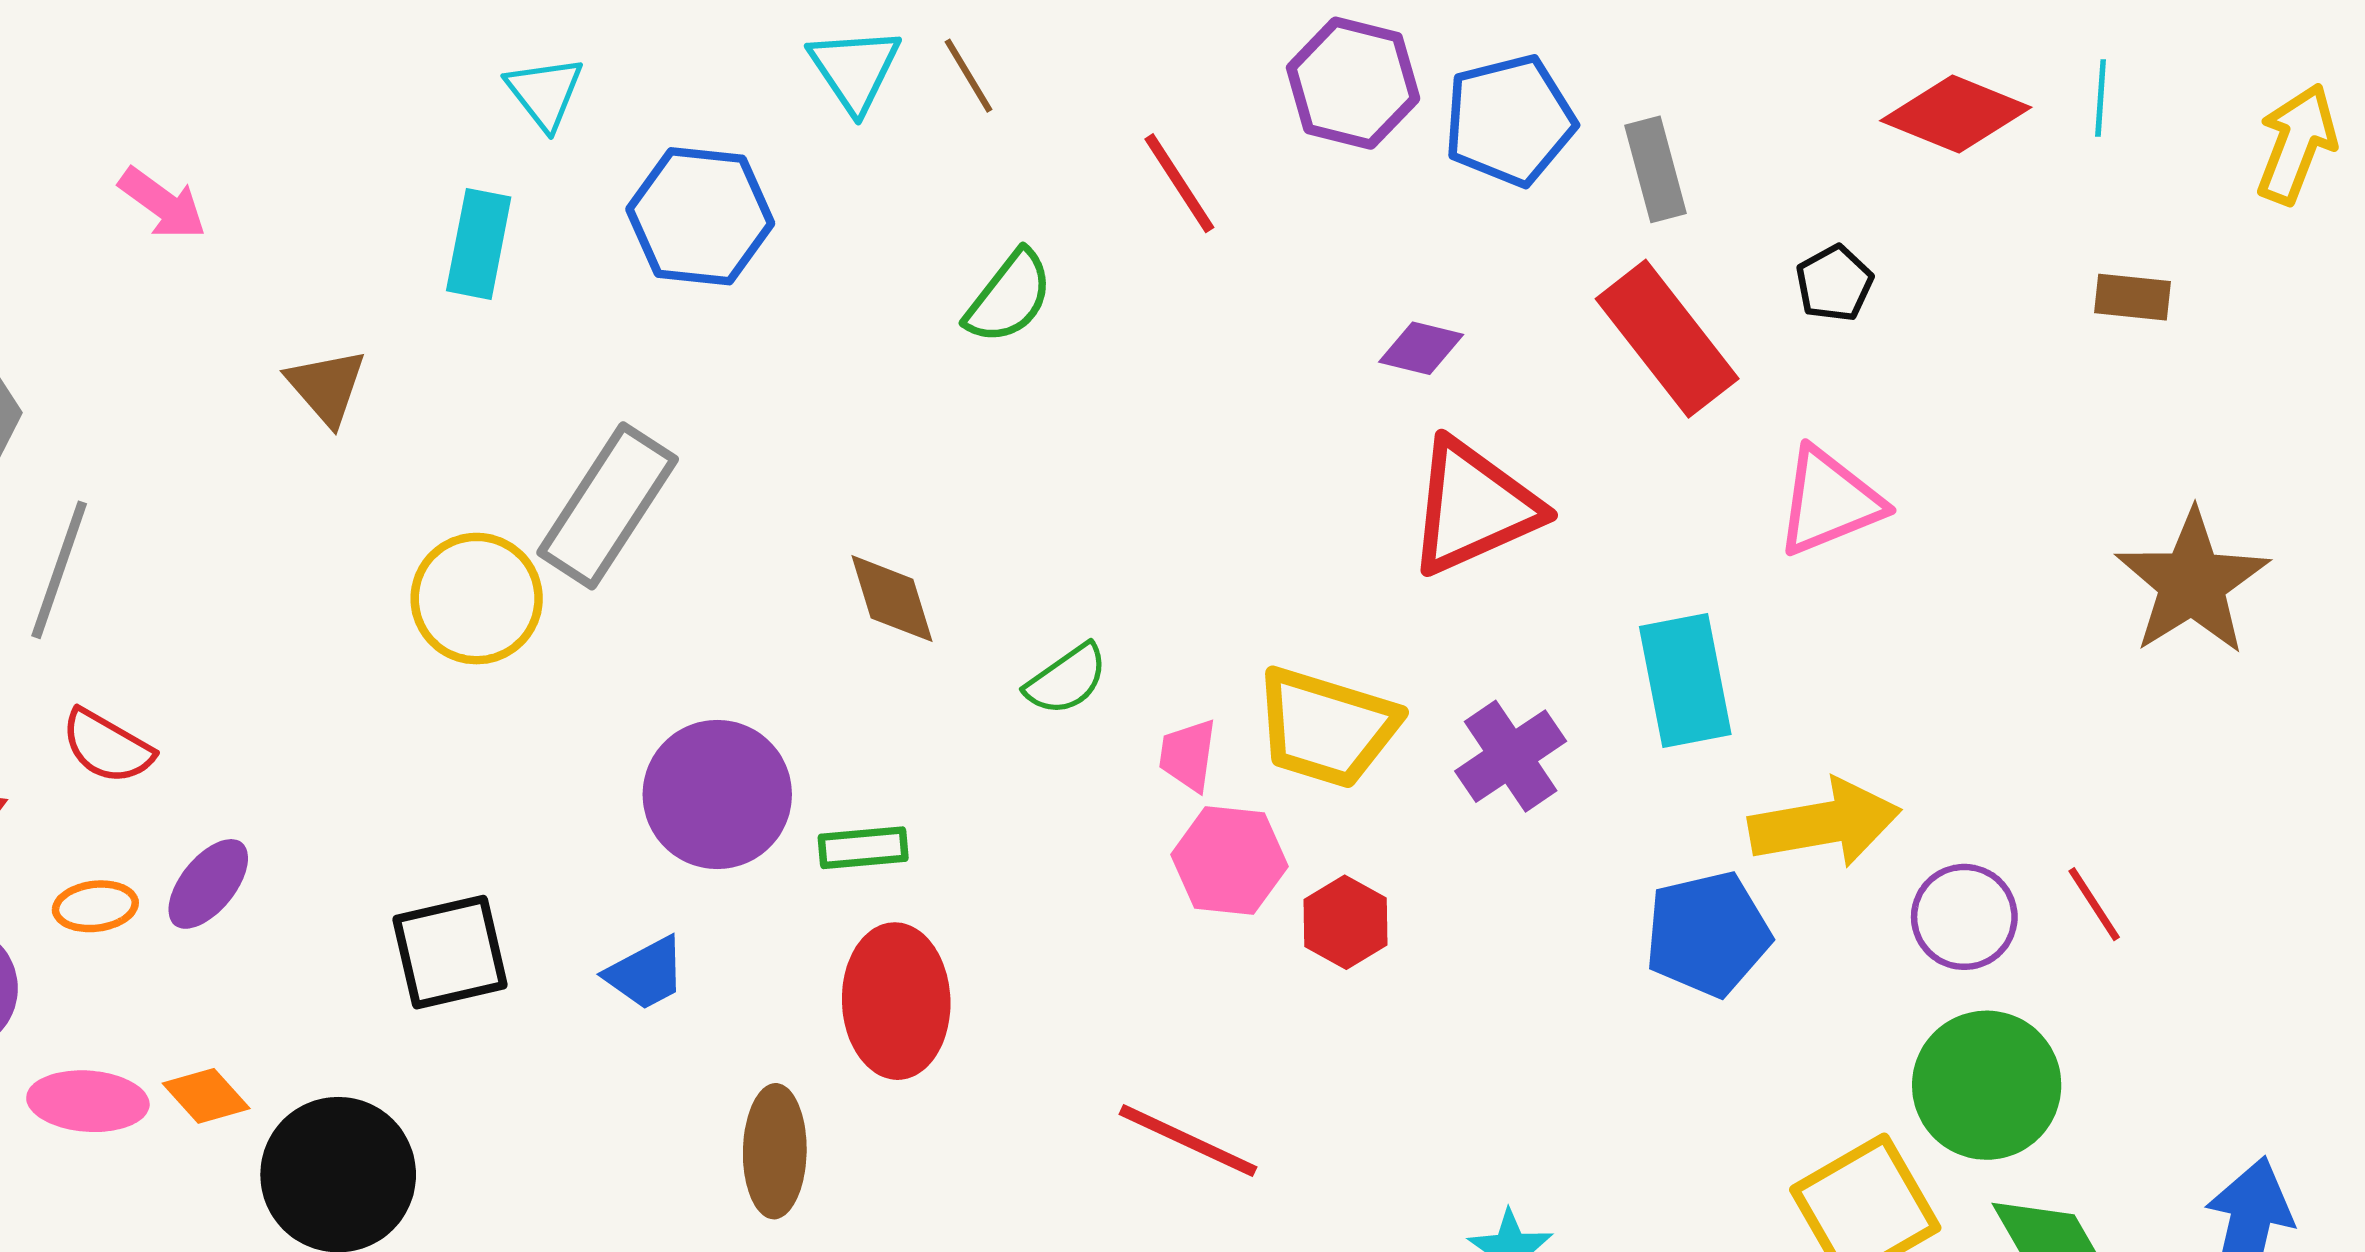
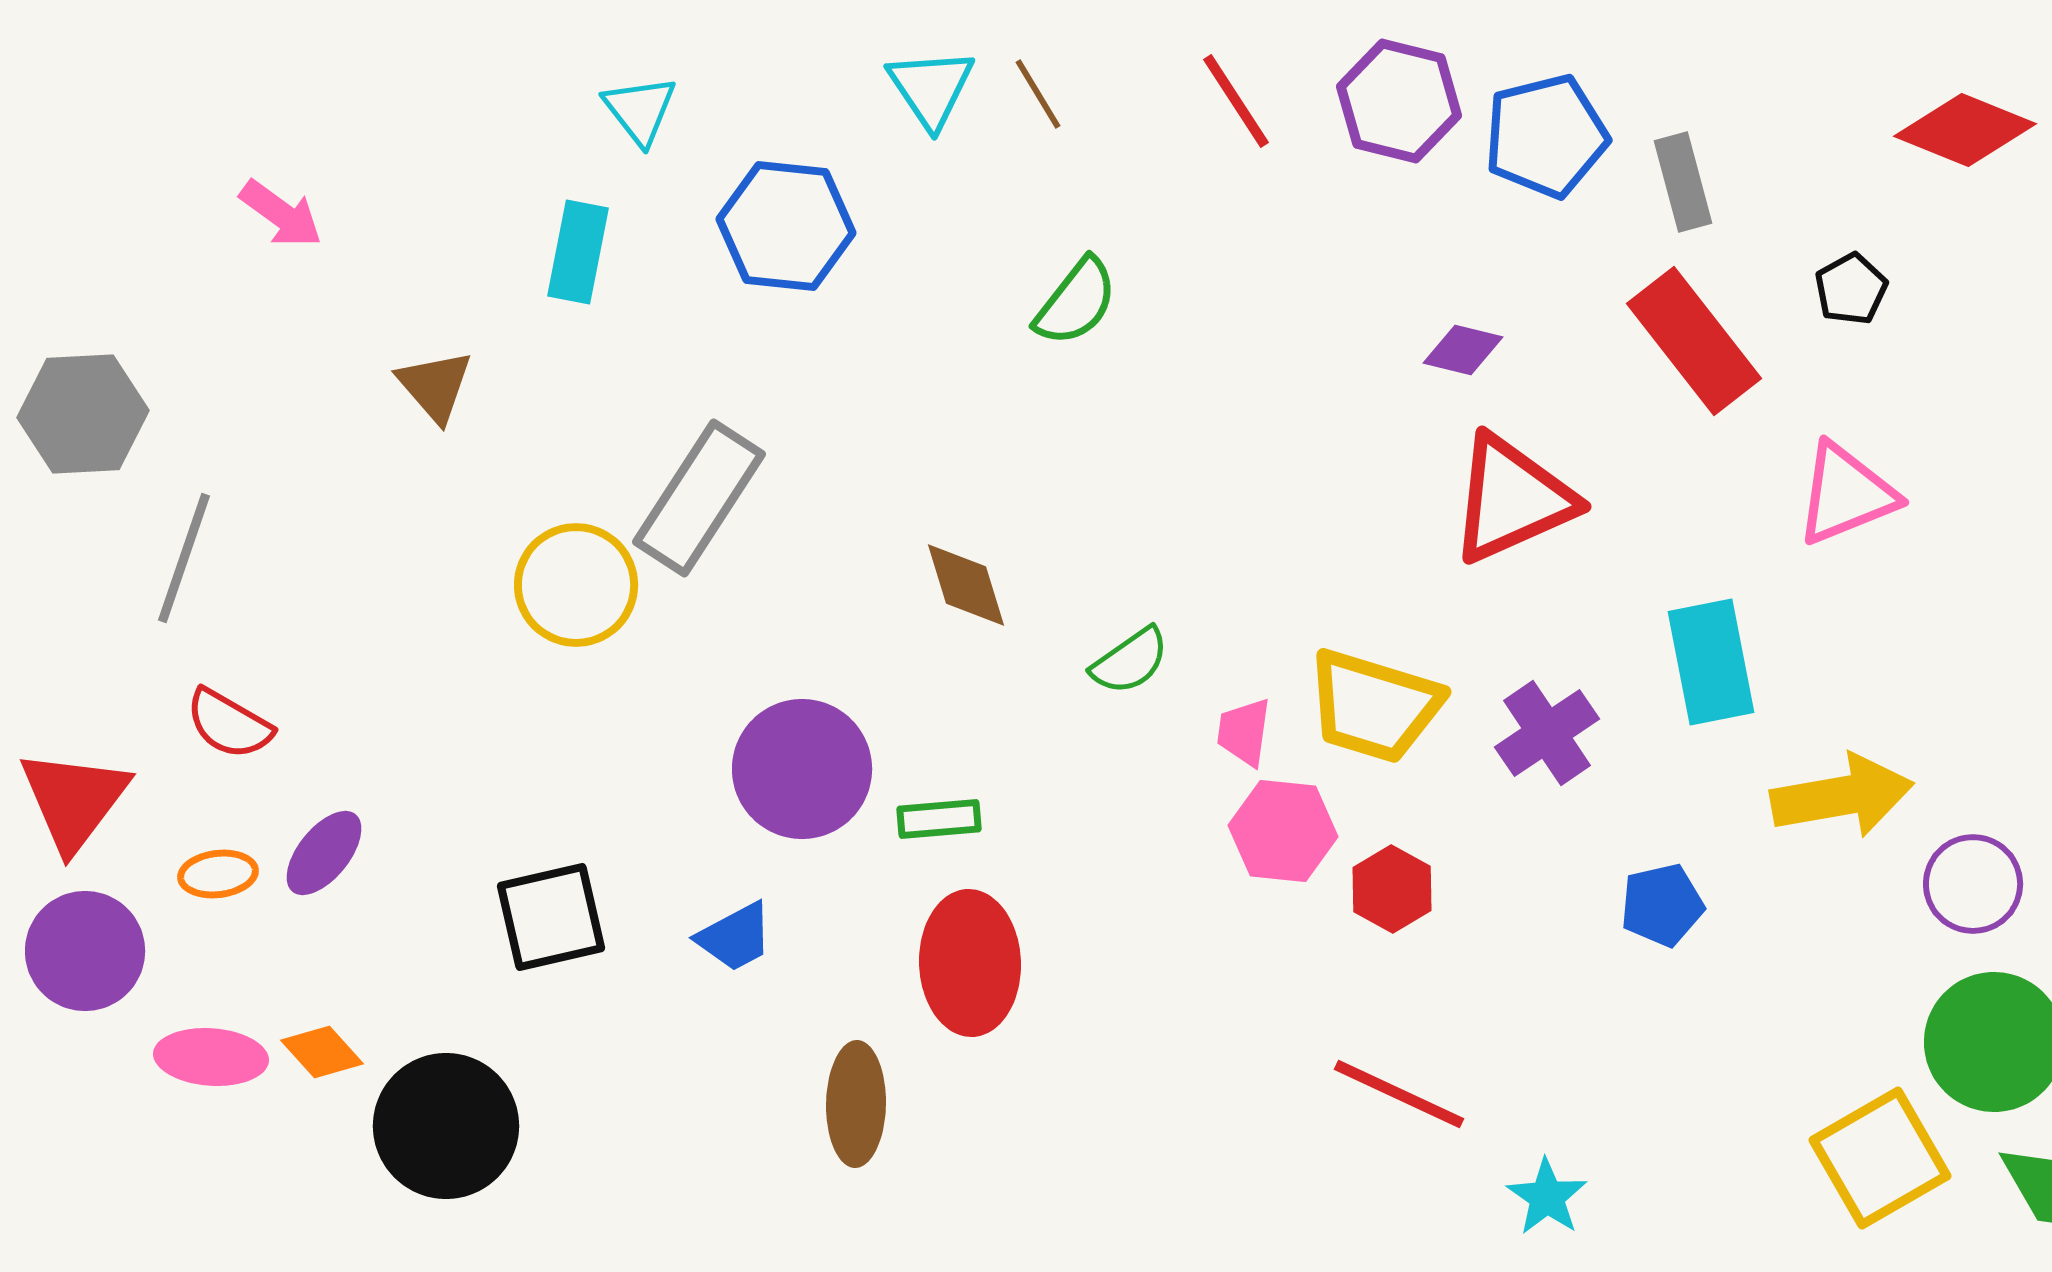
red line: (1179, 183) -> (1236, 101), moved
blue pentagon: (1708, 934) -> (1662, 905), moved, size x0.7
red line: (1188, 1141) -> (1399, 1094), moved

